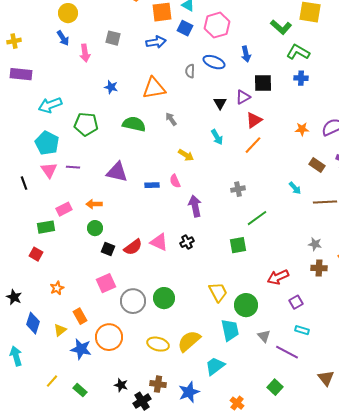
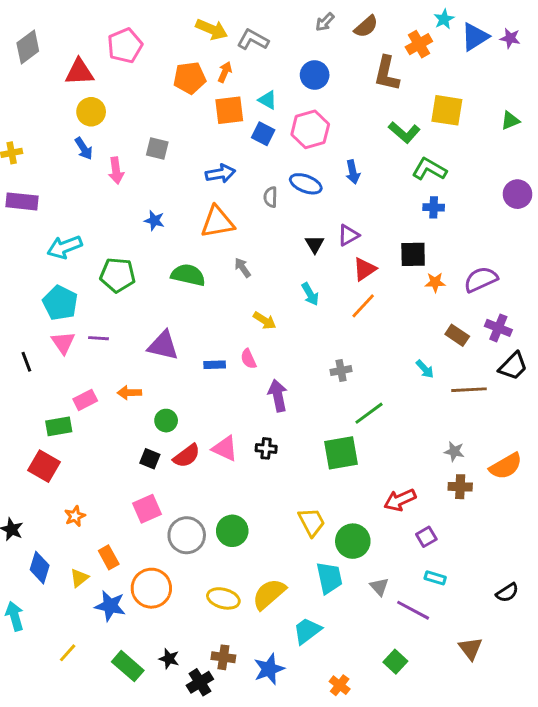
blue arrow: (156, 42) -> (220, 174), moved
black square: (263, 83) -> (413, 254), moved
green circle: (95, 228) -> (166, 421), moved
black cross: (187, 242) -> (266, 448), turned 32
green square: (238, 245) -> (341, 453), size x1.4
red square: (36, 254) -> (44, 466), size x1.5
green rectangle: (80, 390) -> (128, 666), moved, size x1.5

